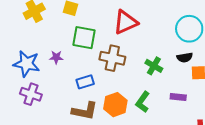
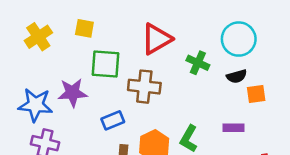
purple star: (56, 57) -> (73, 93), size x1.6
green cross: (154, 66) -> (198, 63), moved

